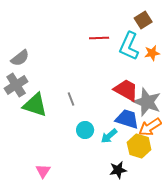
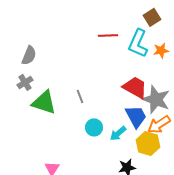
gray semicircle: (20, 58) -> (29, 55), turned -30
gray cross: (16, 85) -> (25, 82), size x0.7
blue trapezoid: (127, 119) -> (136, 116), turned 45

